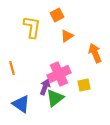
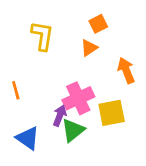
orange square: (57, 15) -> (98, 24), moved
yellow square: (84, 85) -> (112, 113), size x1.5

